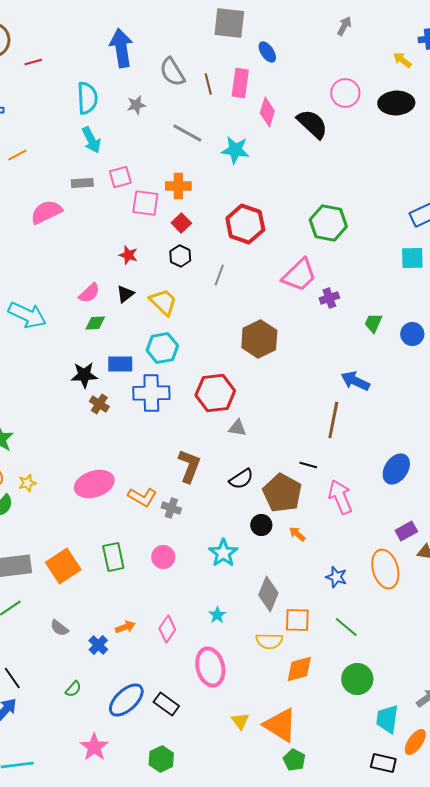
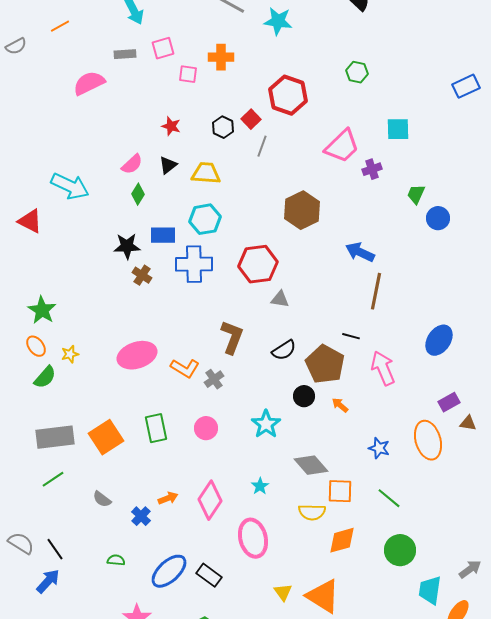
pink square: (145, 203) -> (188, 74), size x0.7
red square: (181, 223) -> (251, 119), moved
green hexagon: (328, 223) -> (357, 72), moved, size x0.6
cyan square: (412, 258) -> (398, 129), moved
yellow trapezoid: (163, 302) -> (206, 173), turned -40
green diamond: (95, 323) -> (138, 194), turned -55
blue circle: (412, 334) -> (438, 218), moved
blue arrow: (355, 381) -> (360, 252), moved
gray cross: (171, 508) -> (214, 379), turned 36
gray diamond: (268, 594) -> (311, 465), turned -64
pink diamond: (167, 629) -> (210, 500), size x1.4
green semicircle: (73, 689) -> (116, 560), turned -126

